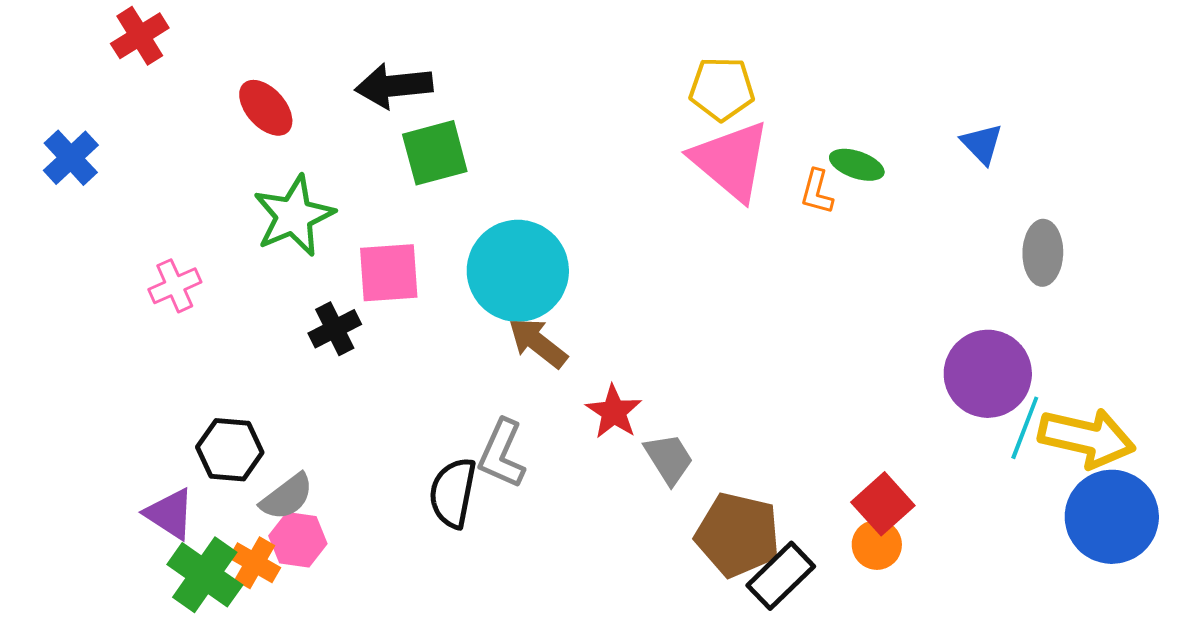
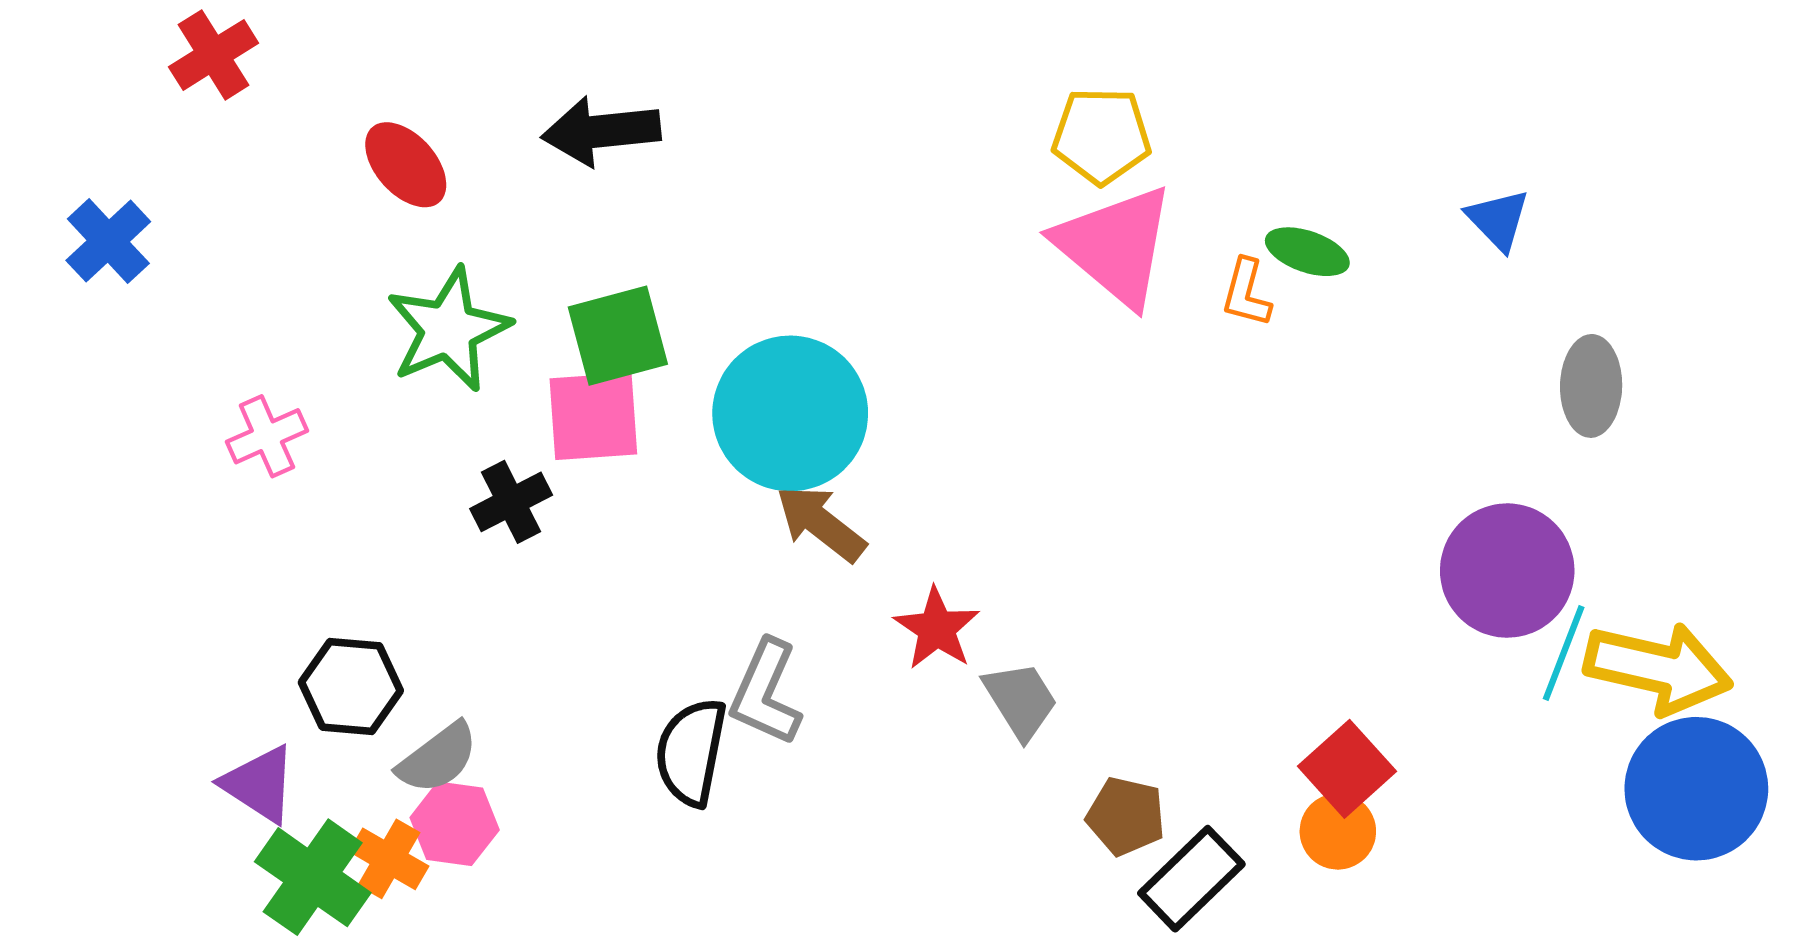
green square: (435, 153) -> (618, 336), moved
brown pentagon: (738, 535) -> (1126, 816), size x0.6

